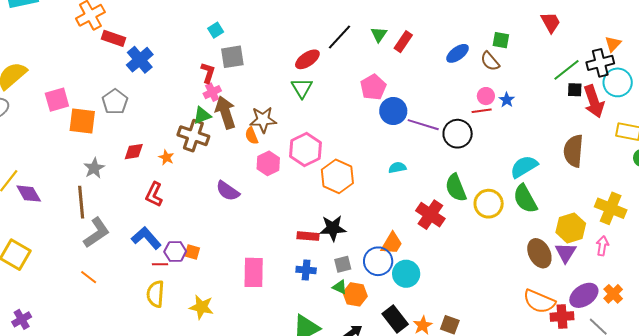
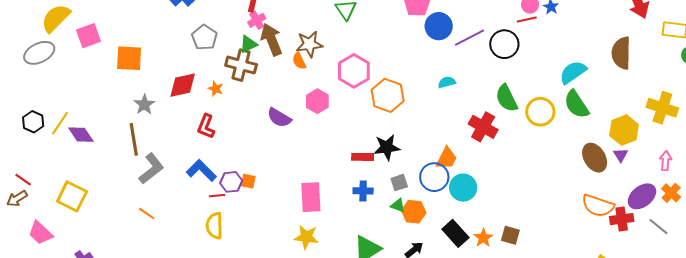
pink square: (57, 100) -> (88, 36), moved
gray pentagon: (115, 102) -> (204, 37), moved
purple line: (423, 125) -> (469, 38), turned -40
red diamond: (134, 152) -> (183, 85), size x1.4
pink hexagon: (268, 163) -> (317, 101), moved
pink arrow: (602, 246) -> (666, 161), moved
purple triangle: (566, 253) -> (621, 155), size x0.7
yellow star: (201, 307) -> (306, 237), moved

